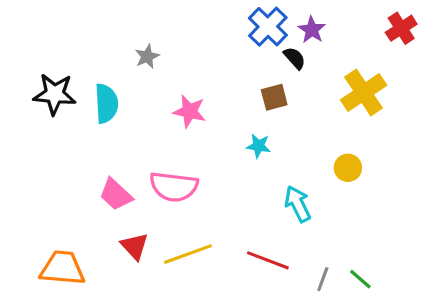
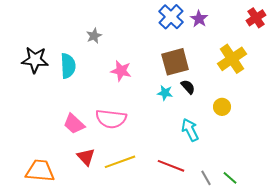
black semicircle: (295, 58) -> (188, 87), moved
brown square: (274, 97) -> (175, 62), size x1.6
gray line: (323, 279) -> (206, 178), turned -49

